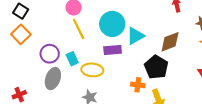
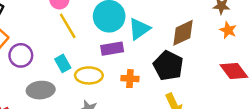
purple circle: (50, 54) -> (21, 55), moved
gray ellipse: (53, 79) -> (41, 90), turned 70
orange cross: (138, 85) -> (130, 79), moved

